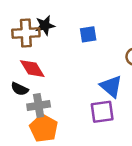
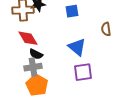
blue triangle: (111, 86) -> (77, 47), moved
black semicircle: (20, 89) -> (36, 54), moved

